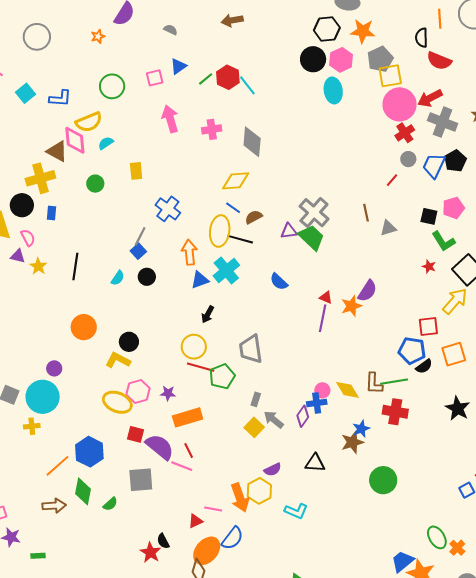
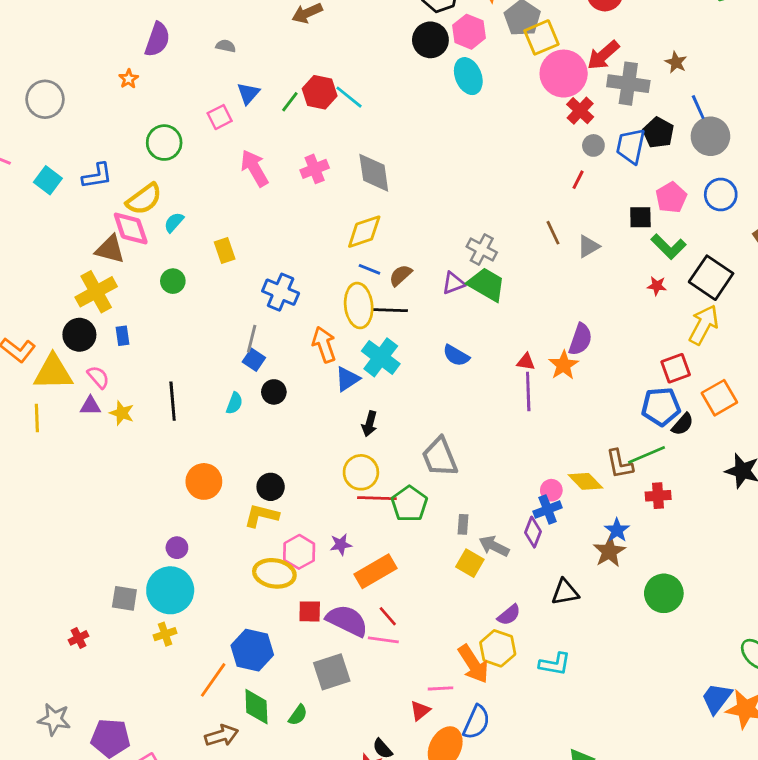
gray cross: (314, 213) -> (482, 250), size x0.7
red cross: (395, 412) -> (658, 496), size x0.7

